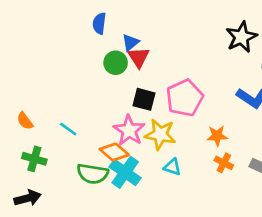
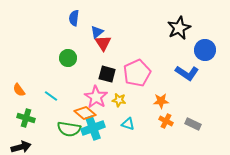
green circle: (116, 63) -> (68, 58), moved
yellow star: (160, 134) -> (119, 100), size x0.6
cyan cross: (125, 172) -> (93, 128), turned 35

